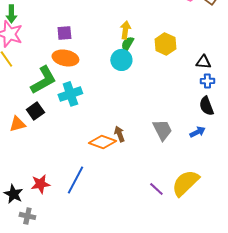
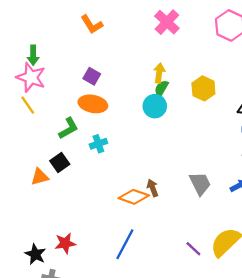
purple square: (64, 33) -> (92, 76), turned 35
green L-shape: (43, 80) -> (69, 128), size x0.7
cyan cross: (70, 94) -> (98, 144), size x0.7
blue line: (75, 180) -> (125, 244), moved

